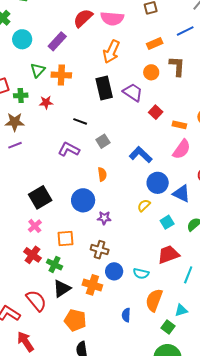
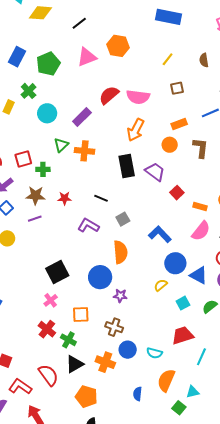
orange circle: (151, 72) -> (170, 145), moved
red star: (46, 102) -> (64, 198), moved
orange semicircle: (102, 174) -> (120, 252), size x1.6

